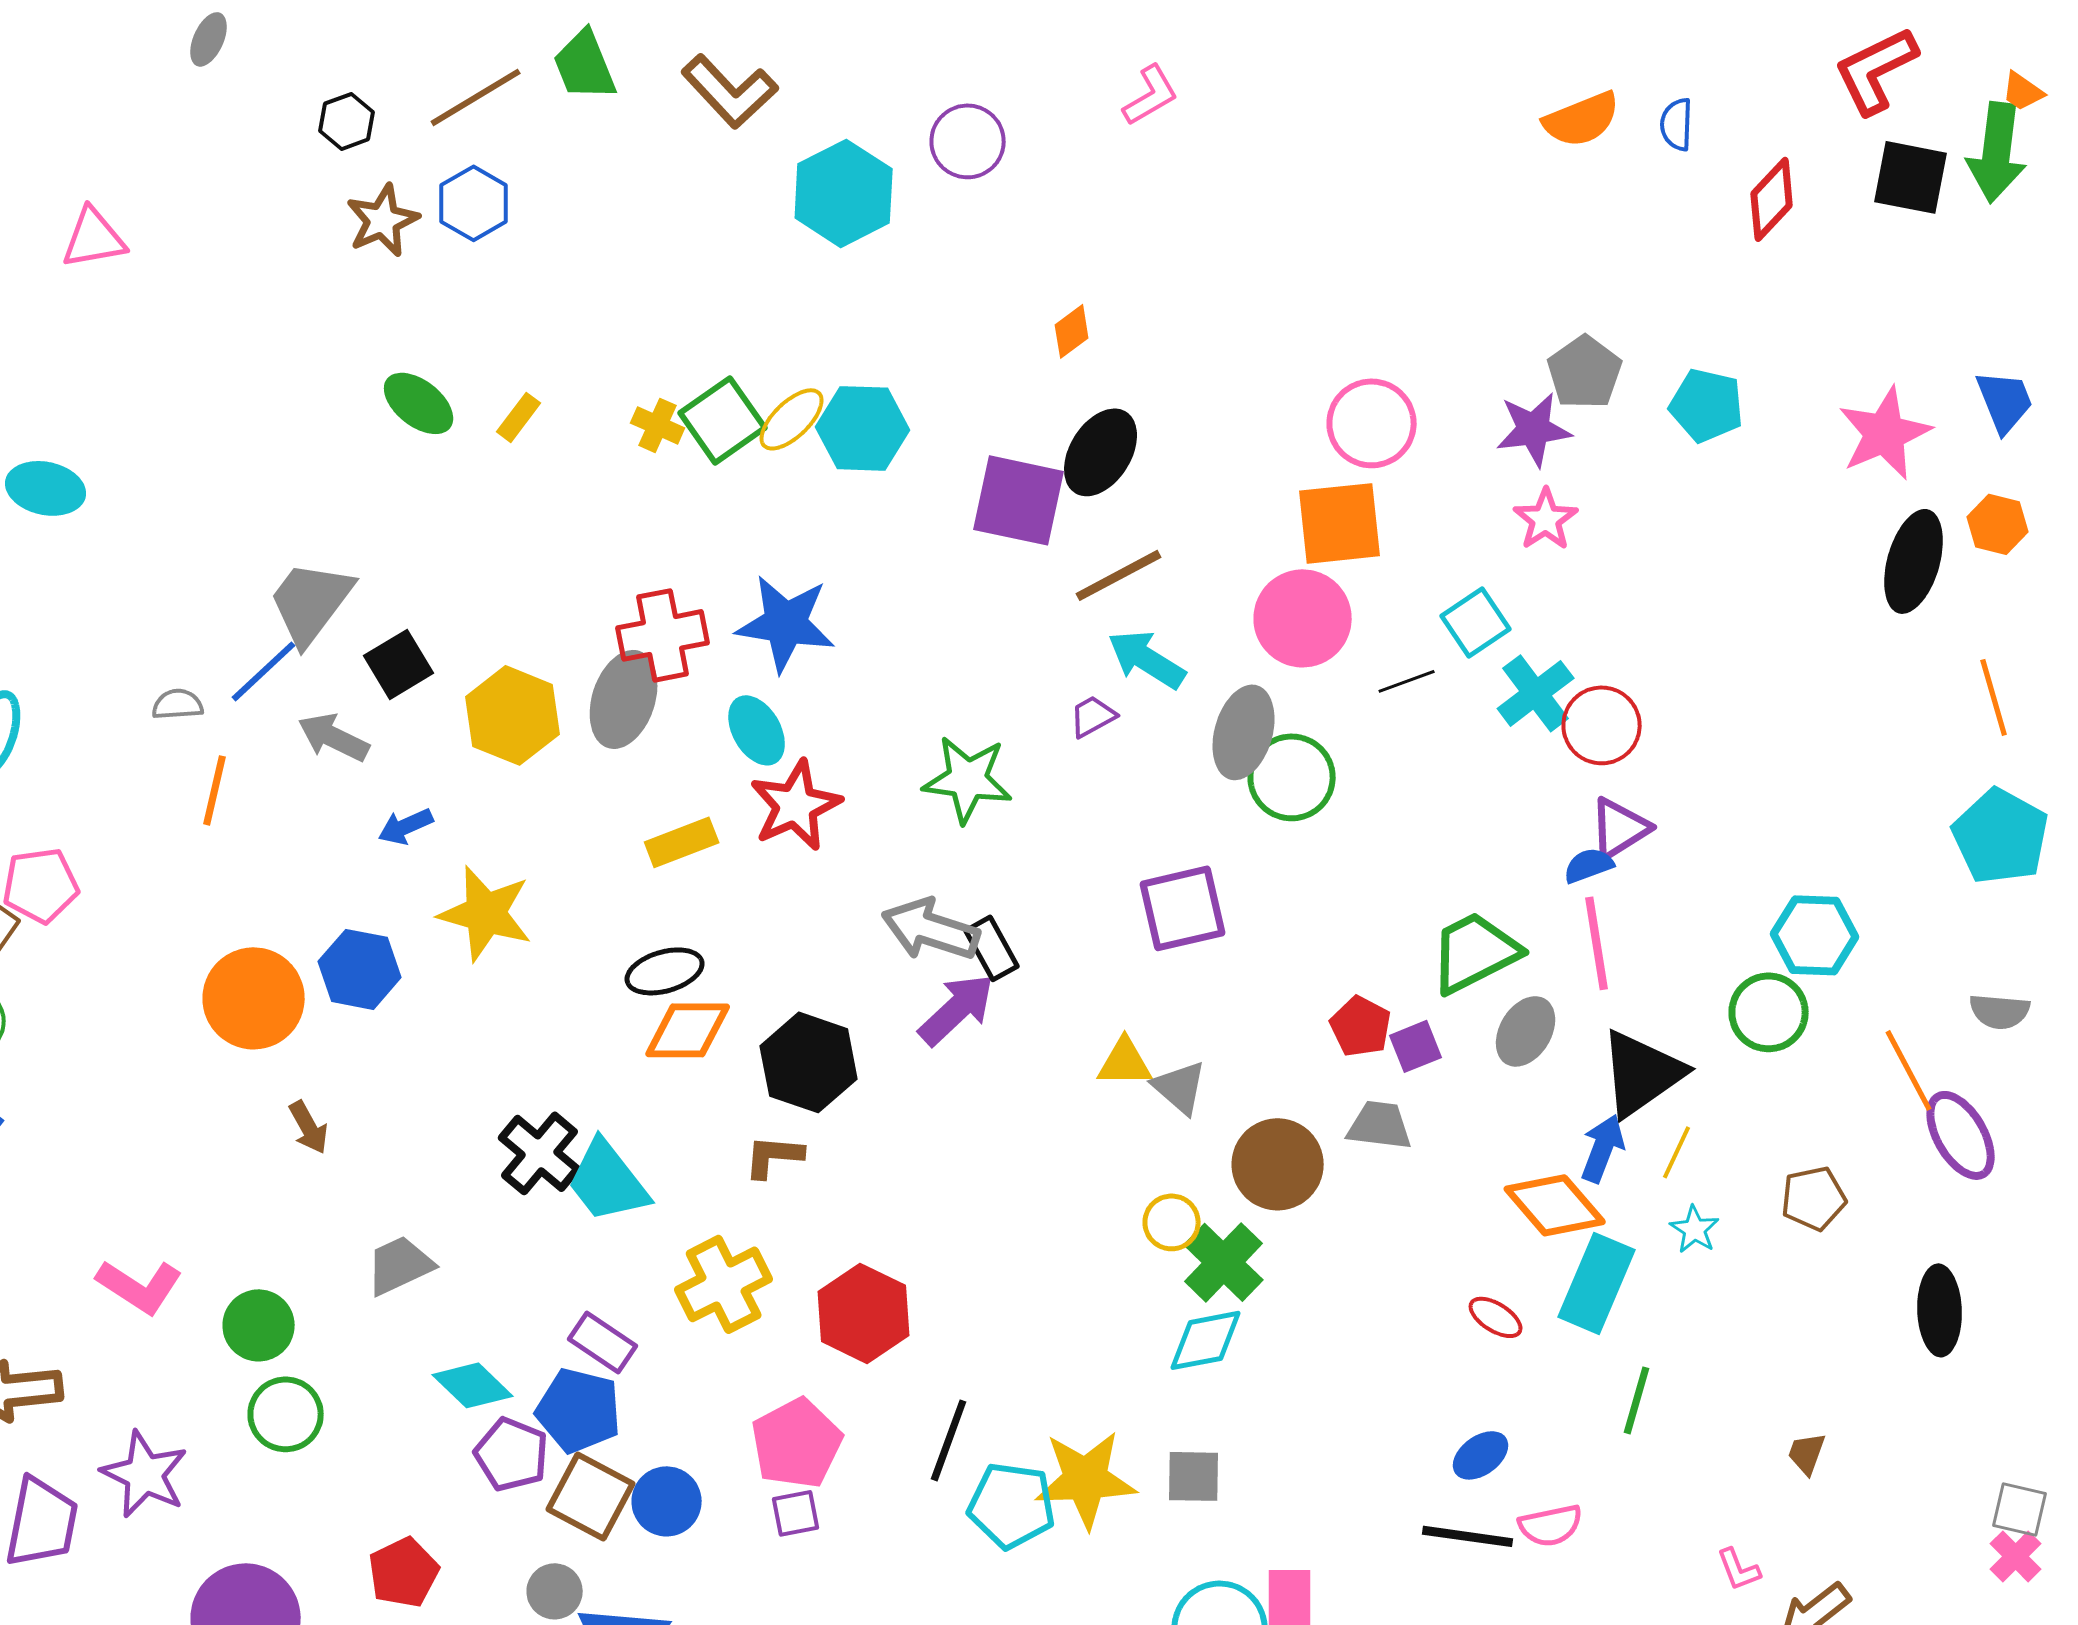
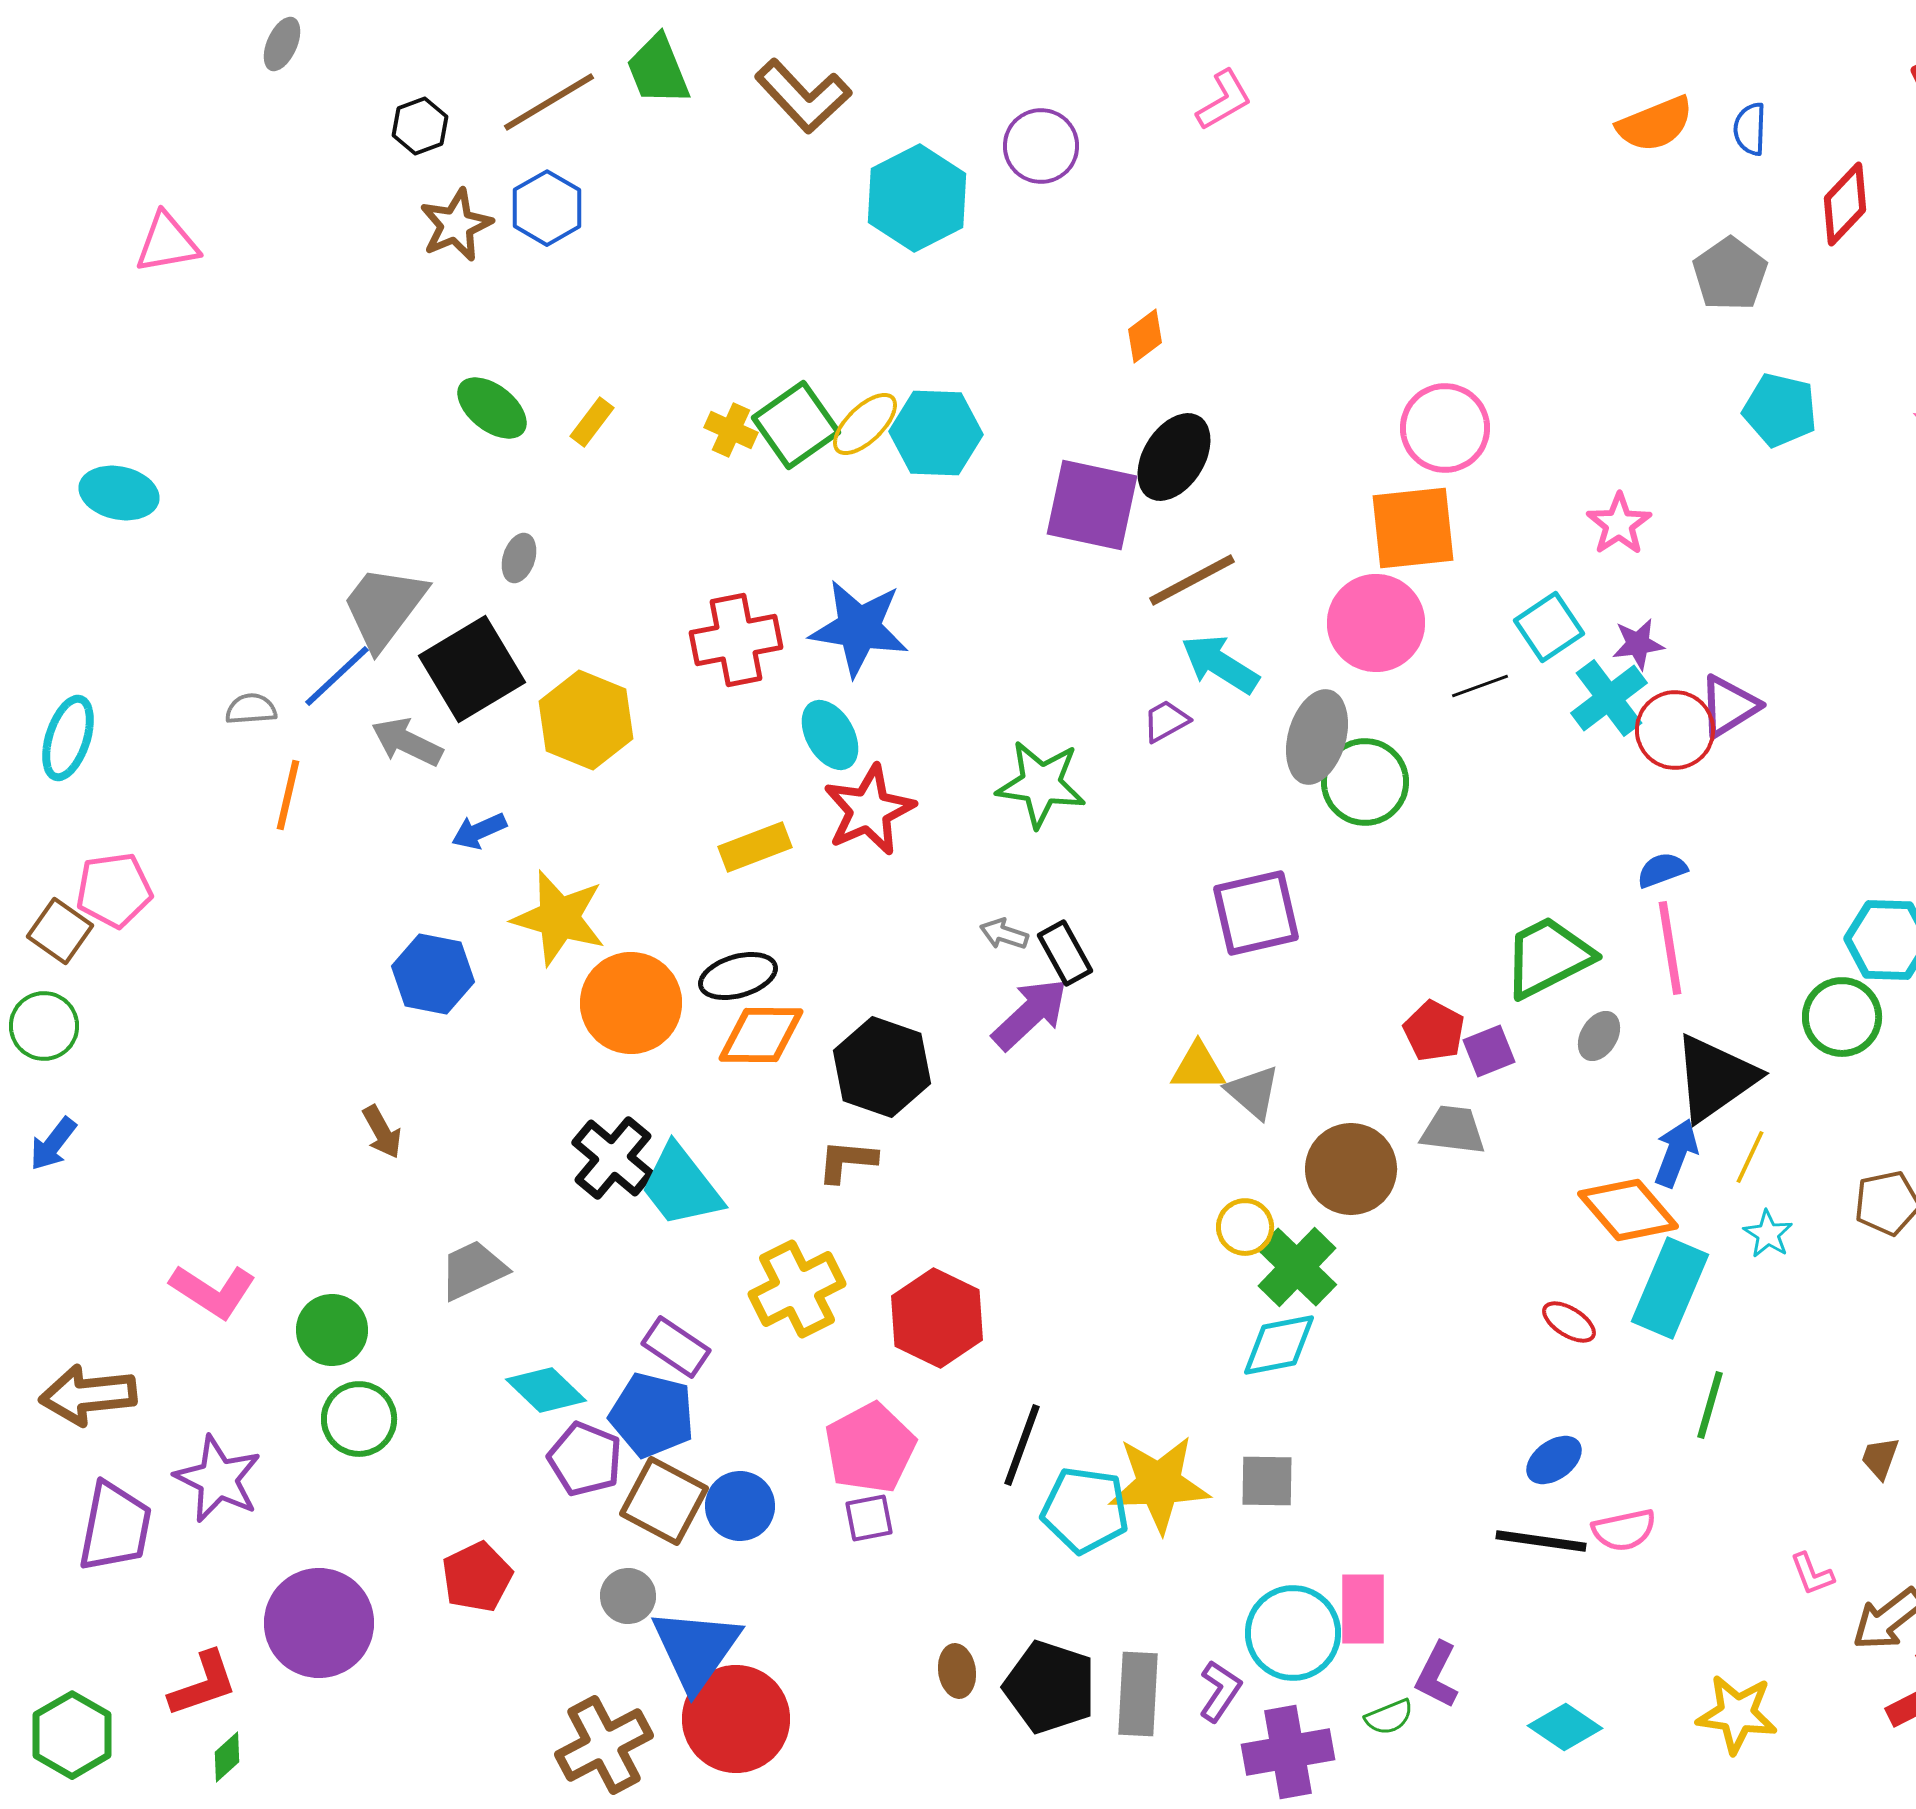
gray pentagon: (1585, 372) -> (1730, 274), moved
purple star: (1534, 429) -> (1638, 644), moved, size x0.7
black square: (399, 664) -> (472, 669), size x1.5
gray ellipse: (624, 699) -> (519, 558), moved, size x0.5
purple triangle: (1620, 828) -> (1729, 706), moved
gray arrow: (931, 929) -> (1004, 934), size x0.5
orange circle: (254, 998) -> (631, 1003), moved
gray ellipse: (1526, 1031) -> (1599, 1036), size x0.7

